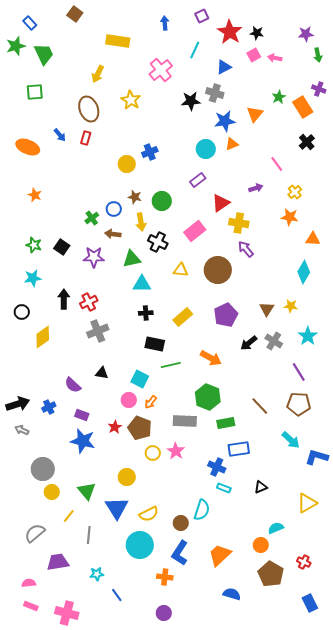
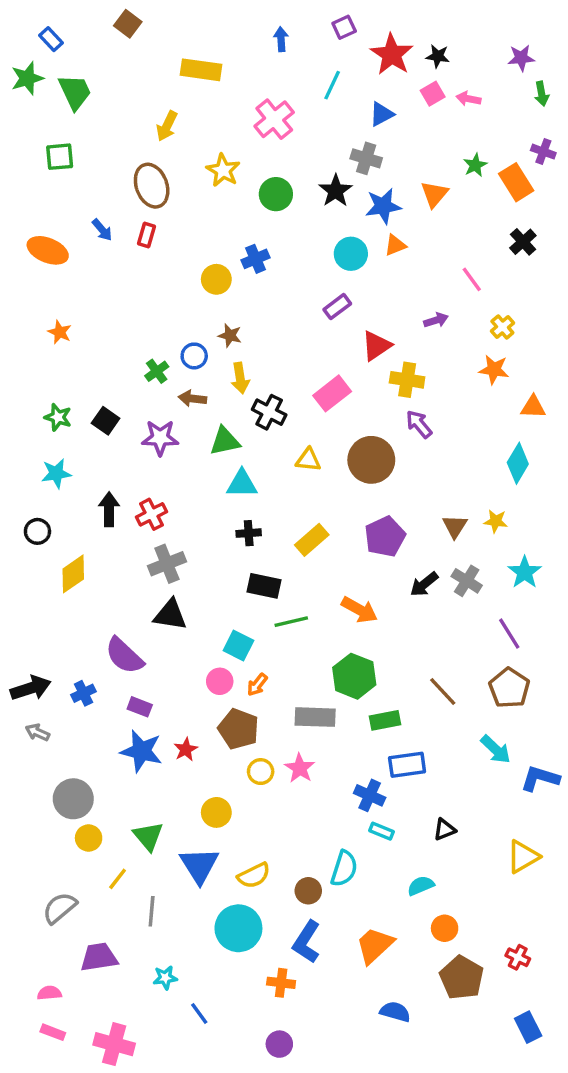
black star: (191, 101) -> (336, 191), moved, turned -30
green circle: (162, 201) -> (276, 194), moved
black triangle: (102, 373) -> (170, 615), moved, size x1.5
purple semicircle: (73, 385) -> (124, 656), size x1.4
brown pentagon: (299, 404) -> (509, 688), turned 30
red star: (115, 427) -> (186, 749), moved
cyan semicircle: (276, 528) -> (421, 886), moved

